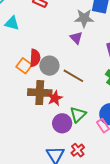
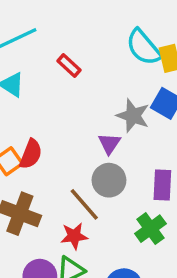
gray circle: (49, 66) -> (109, 180), moved
red star: (55, 98) -> (74, 236), moved

